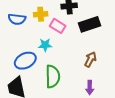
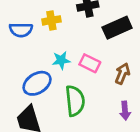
pink rectangle: (58, 26) -> (90, 63), moved

